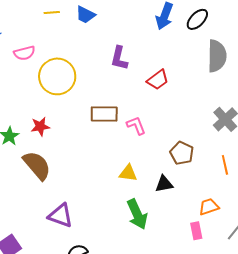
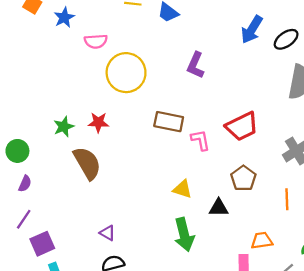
red trapezoid: (158, 80) -> (242, 126), moved, size x1.4
purple triangle: (61, 215) -> (107, 233), moved, size x0.6

